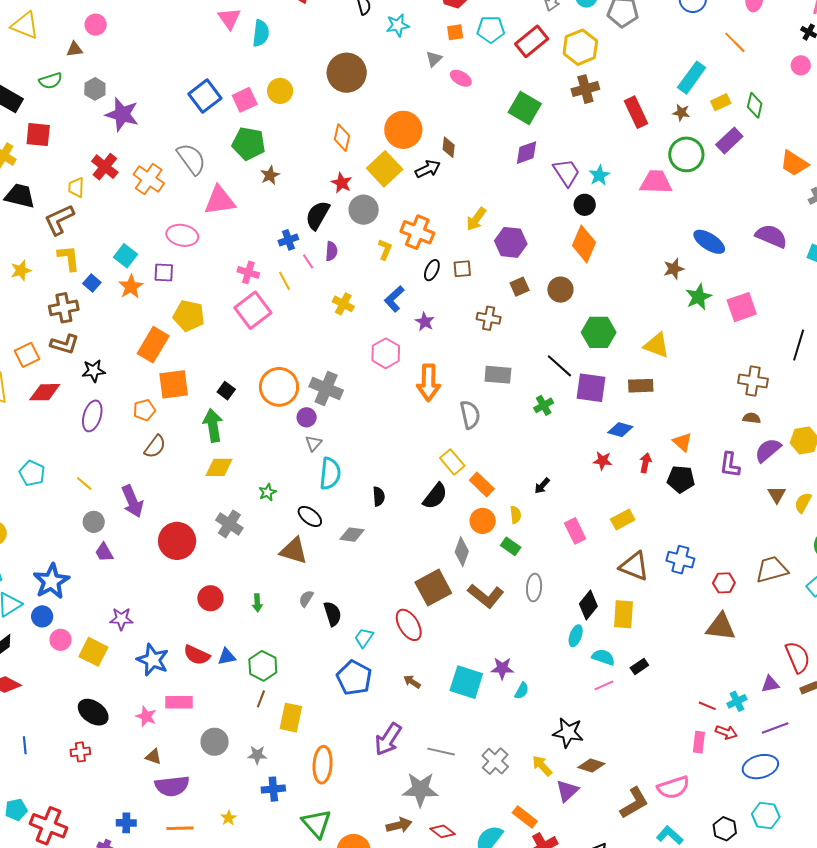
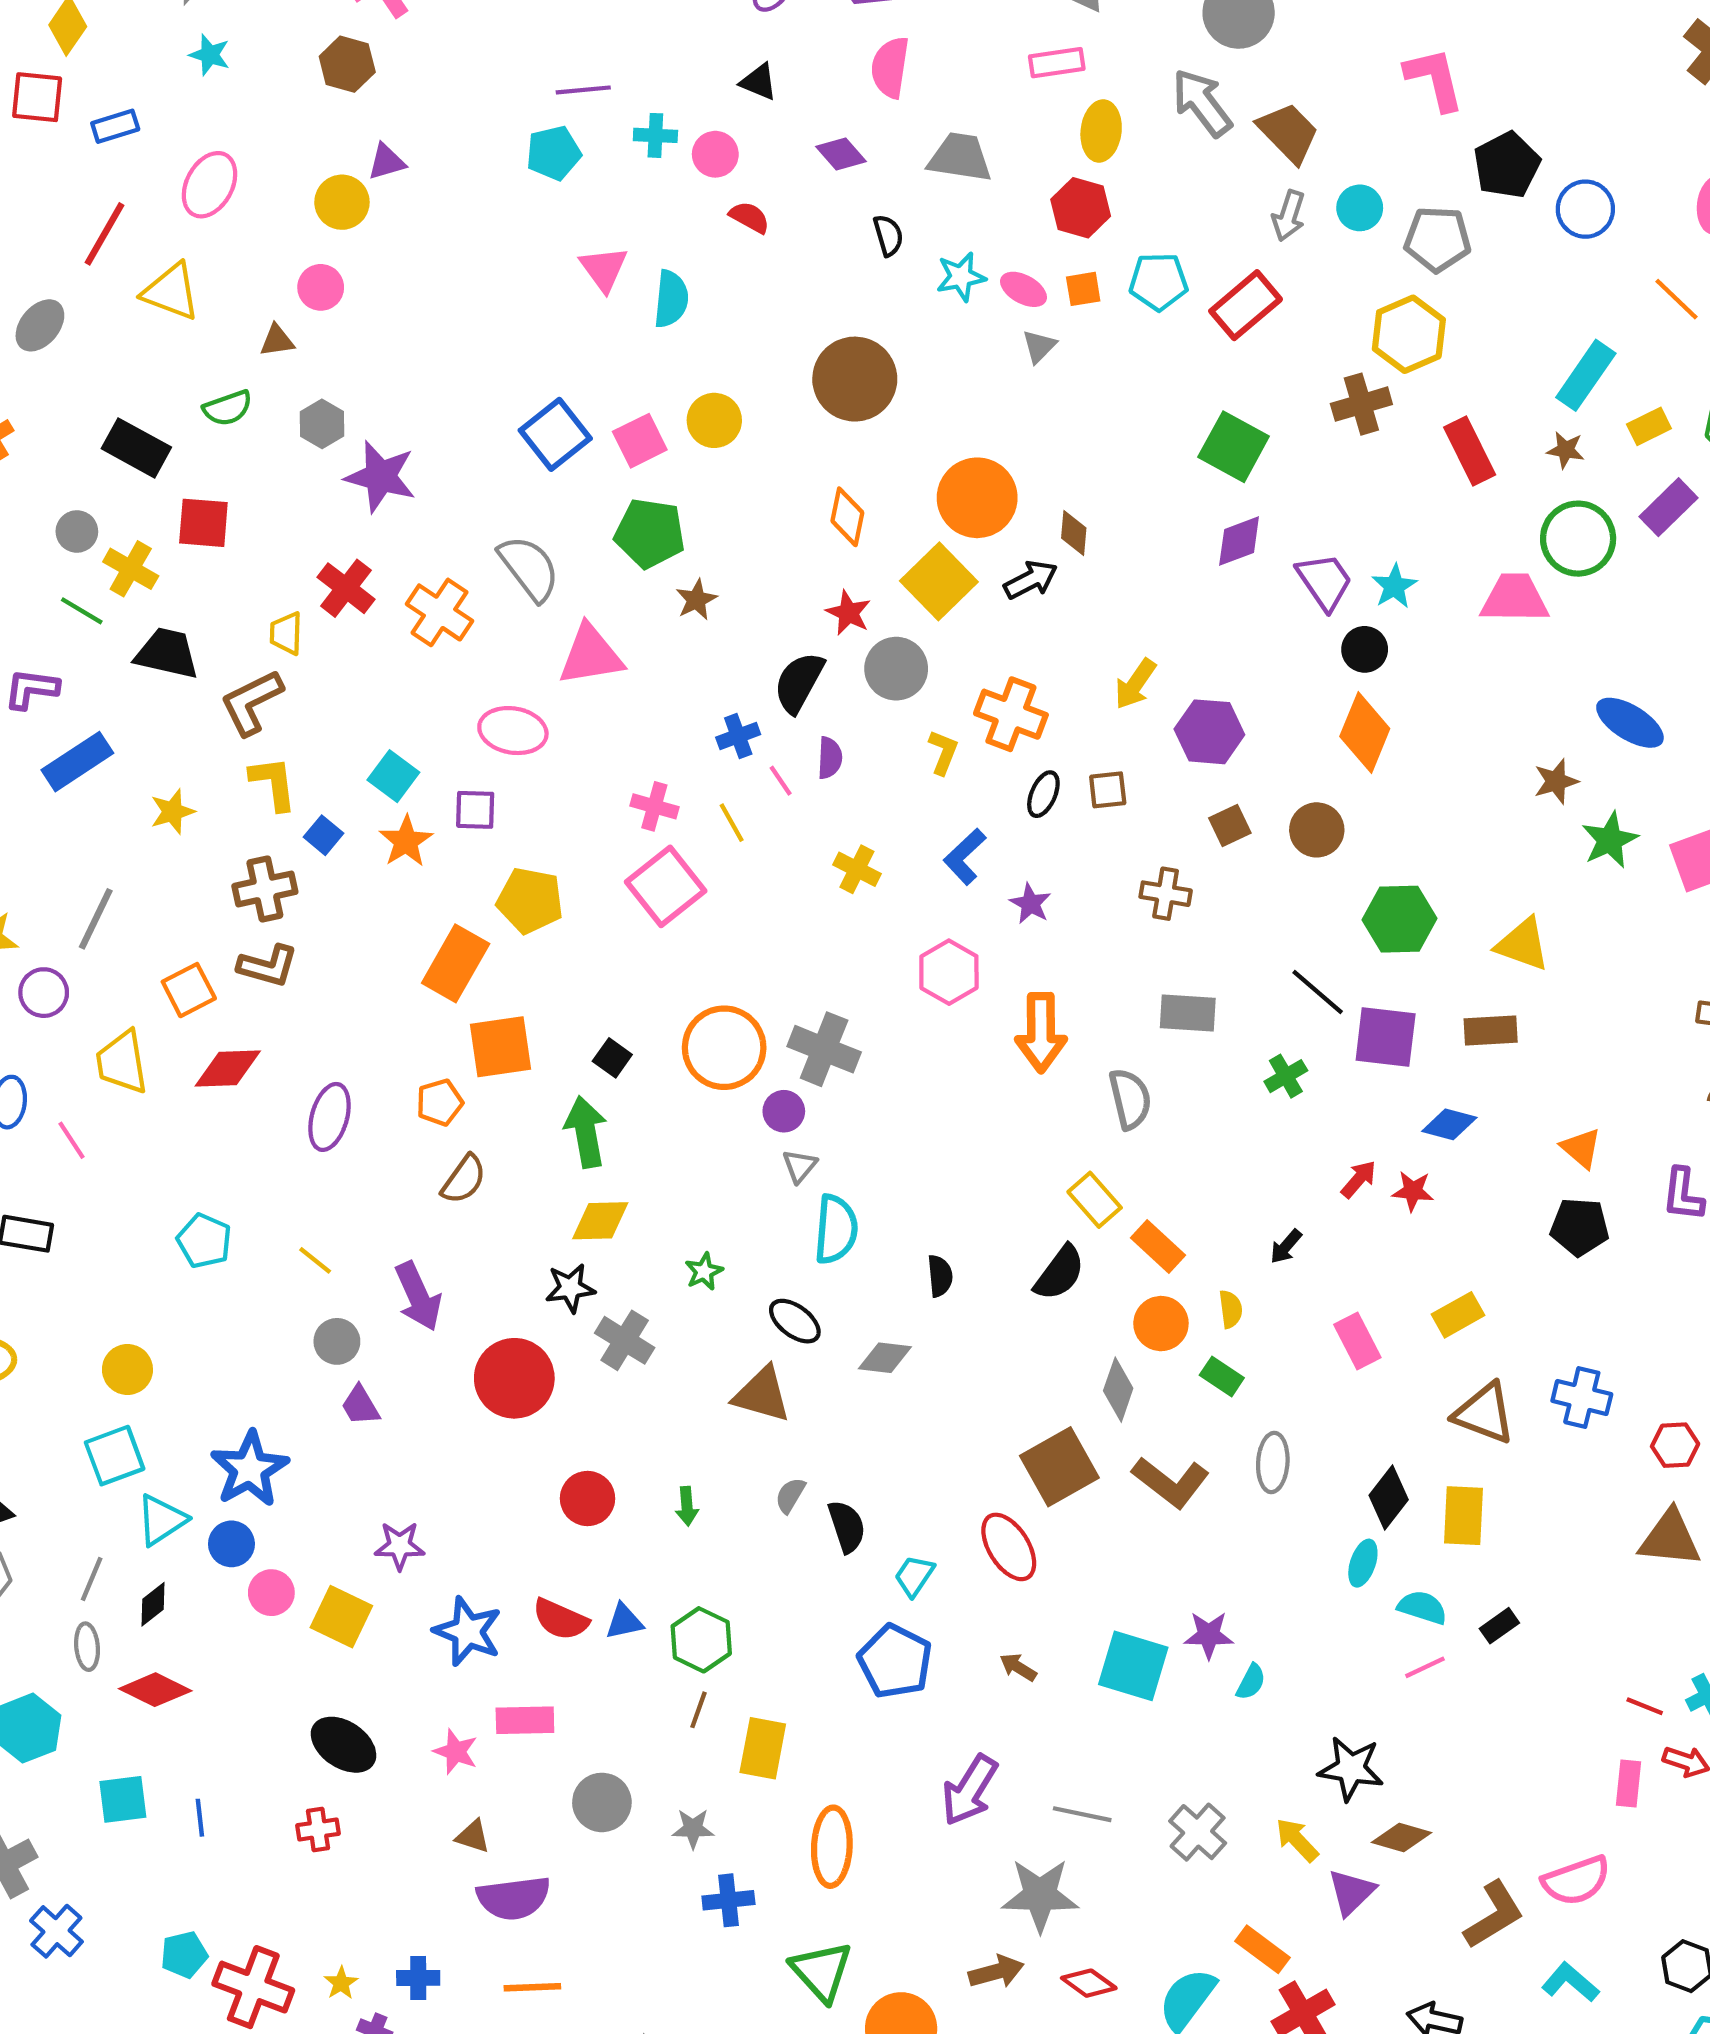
yellow hexagon: (580, 47) -> (1409, 334), moved
pink ellipse: (461, 78) -> (1023, 289), moved
black star: (94, 371) -> (570, 1288), moved
red arrow: (646, 463) -> (1359, 1179), moved, turned 30
yellow star: (229, 818) -> (341, 1983), moved

